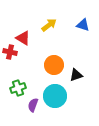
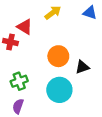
purple semicircle: (33, 105) -> (18, 106), moved

